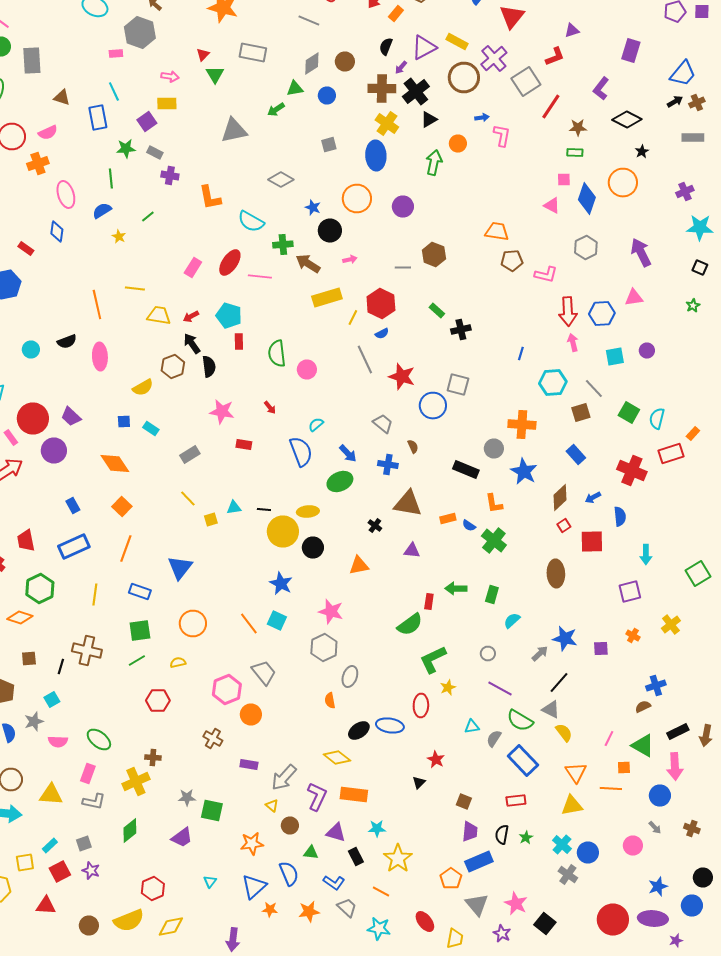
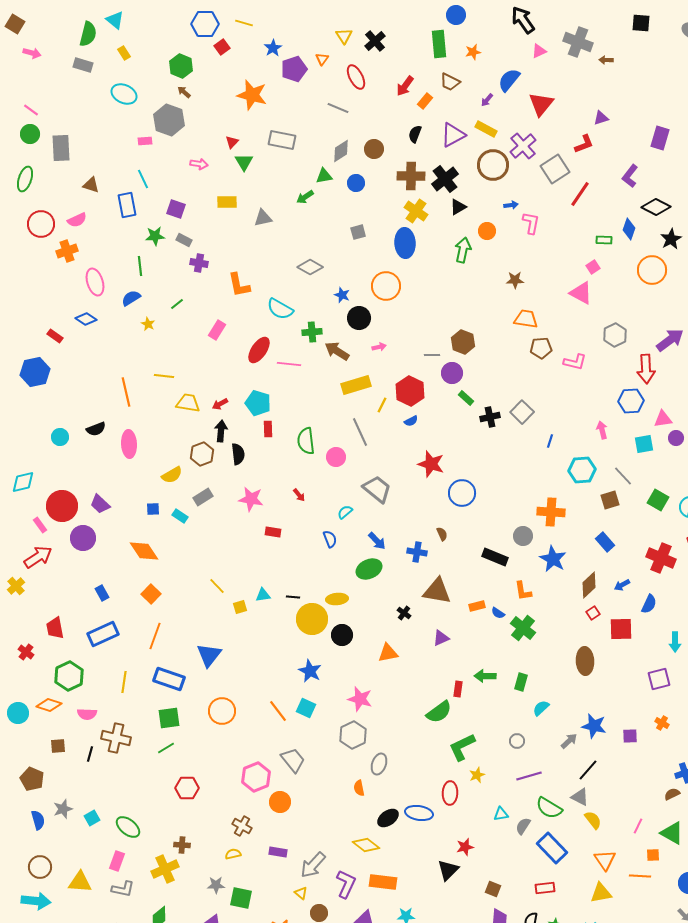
purple arrow: (401, 68) -> (487, 100), moved
yellow rectangle: (167, 104) -> (227, 202), moved
purple square: (147, 122) -> (176, 209), turned -36
brown star: (578, 128) -> (515, 280), moved
gray triangle: (234, 130) -> (263, 218), size x0.7
black star: (642, 152) -> (671, 239), size x1.5
pink square: (564, 180) -> (593, 267), turned -32
blue diamond: (587, 198) -> (629, 229), moved, size x0.7
purple circle: (403, 206) -> (452, 373), moved
pink triangle: (552, 206) -> (581, 293), size x1.4
blue diamond: (57, 232) -> (86, 319), turned -65
purple arrow: (641, 252) -> (670, 340), turned 80
pink rectangle: (193, 268) -> (217, 330), moved
pink triangle: (634, 298) -> (663, 419), moved
red arrow: (568, 312) -> (646, 369), moved
black arrow: (192, 344) -> (221, 431), turned 40
gray line: (365, 360) -> (360, 432), moved
gray square: (458, 384) -> (522, 412), moved, turned 30
gray trapezoid: (383, 424) -> (377, 489), moved, size x1.4
blue semicircle: (301, 452) -> (330, 539), size x0.6
gray rectangle: (190, 454) -> (203, 497), moved
blue semicircle: (620, 516) -> (649, 604), turned 30
purple triangle: (412, 550) -> (441, 638), turned -30
blue rectangle: (140, 592) -> (169, 679), size x1.4
yellow semicircle: (178, 662) -> (233, 854), moved
purple line: (500, 688) -> (529, 776), turned -45
cyan square: (52, 700) -> (92, 818), moved
pink semicircle: (58, 742) -> (87, 714), moved
red star: (436, 760) -> (465, 847), turned 30
black triangle: (419, 782) -> (448, 870), size x1.6

